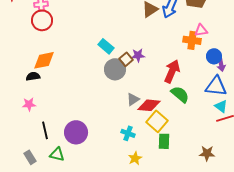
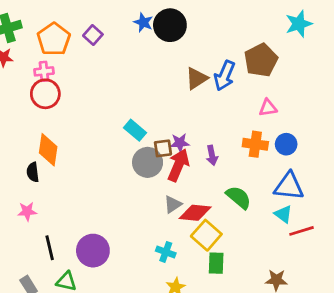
orange cross: (192, 40) -> (255, 144), moved
brown square: (126, 59) -> (163, 148), turned 32
orange diamond: (44, 60) -> (48, 150), turned -70
purple arrow: (221, 64) -> (212, 155), moved
red arrow: (172, 71) -> (178, 165), moved
black semicircle: (33, 76) -> (33, 172), turned -88
cyan triangle: (221, 106) -> (283, 214), moved

